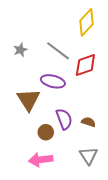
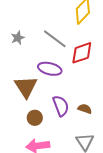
brown circle: (46, 132) -> (35, 118), moved

